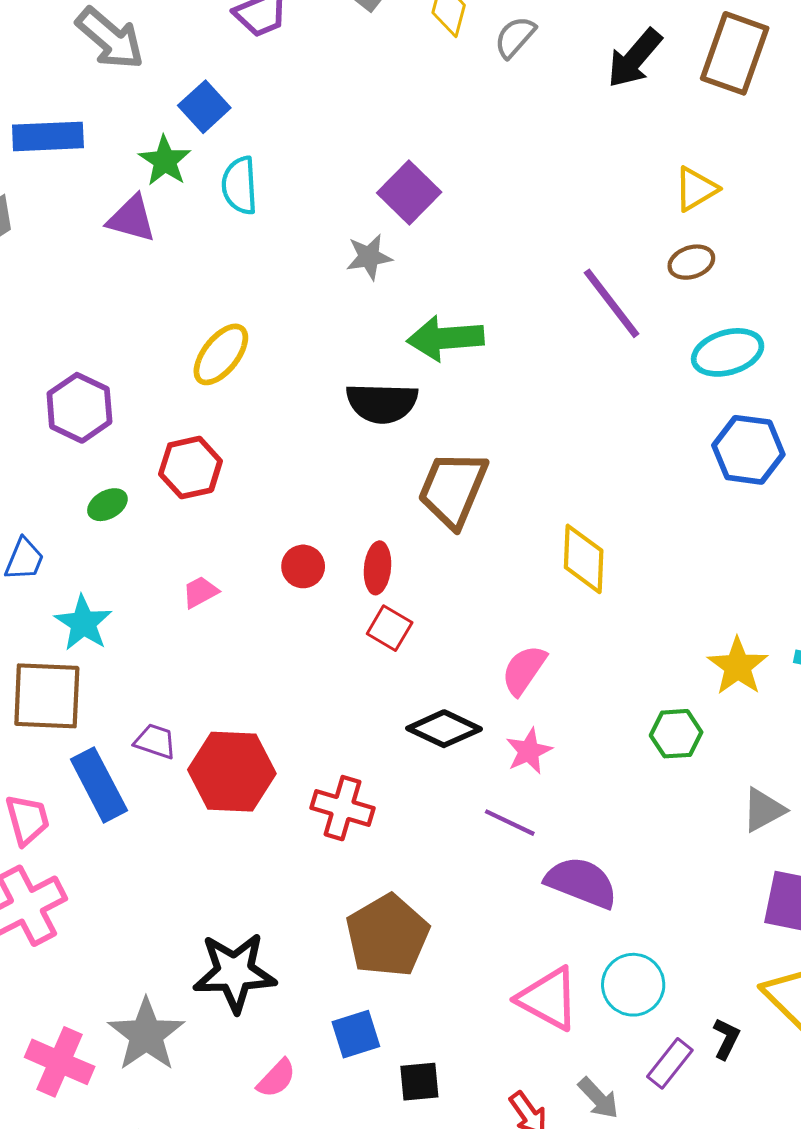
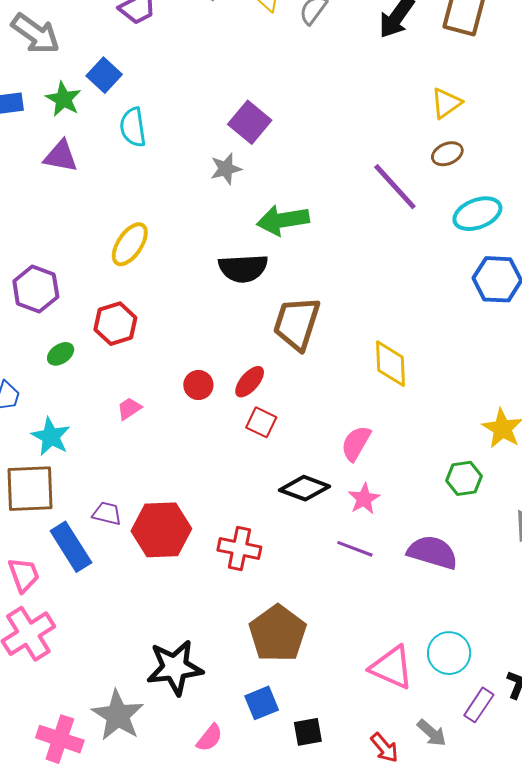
green star: (165, 161) -> (63, 99), moved
red ellipse: (378, 568) -> (250, 382), turned 40
purple semicircle: (581, 882) -> (433, 552), moved

